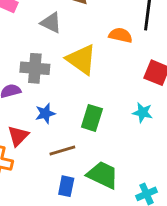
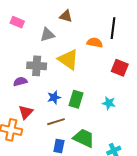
gray triangle: (51, 23) -> (47, 35), turned -42
blue star: (45, 113) -> (54, 97), moved
cyan star: (143, 113) -> (109, 103), moved

